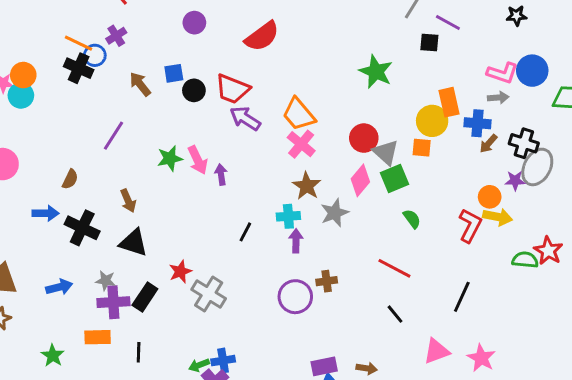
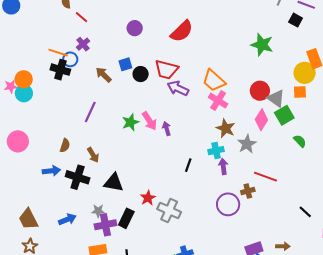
black square: (429, 42) -> (296, 20), turned 32
brown arrow: (128, 201) -> (93, 155), moved
red line: (394, 268) -> (266, 177), moved
black line: (395, 314) -> (305, 212), moved

